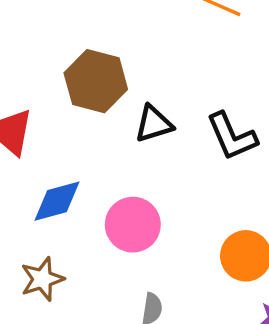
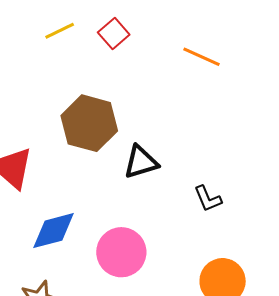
black L-shape: (232, 136) -> (208, 199), moved, size x0.6

